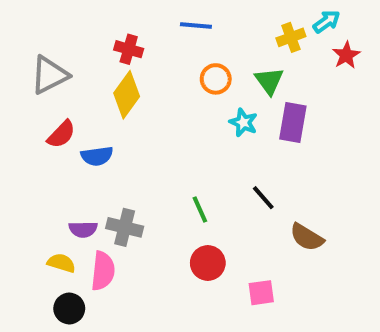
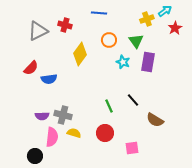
gray triangle: (49, 75) -> (38, 31), moved
yellow diamond: (127, 95) -> (80, 54), moved
green line: (200, 210) -> (109, 106), moved
yellow semicircle: (61, 263) -> (74, 133), moved

